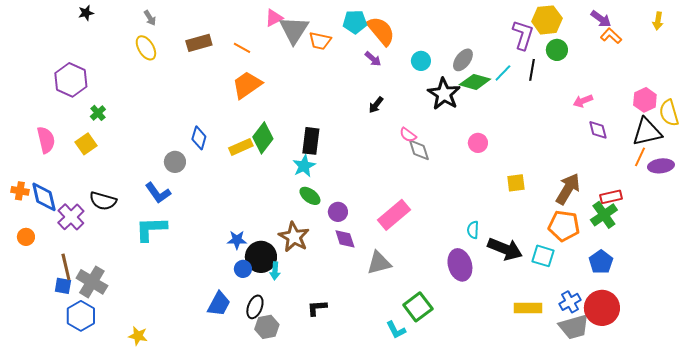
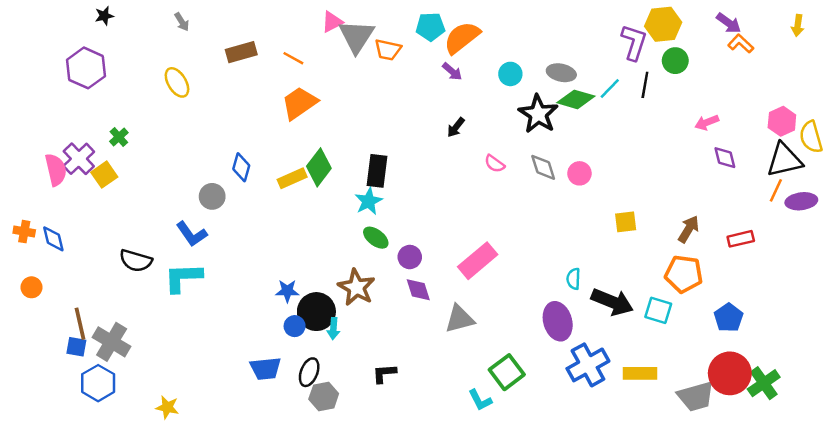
orange semicircle: (381, 31) -> (462, 38), turned -88
yellow ellipse: (146, 48) -> (177, 82), moved
gray ellipse: (463, 60) -> (561, 73), turned 65
purple hexagon: (71, 80) -> (86, 68), moved
gray diamond: (419, 150) -> (543, 167), moved
brown arrow: (568, 189) -> (689, 229), size x0.7
blue diamond: (44, 197) -> (53, 239), size x0.7
black semicircle: (103, 201) -> (136, 261), moved
green cross: (604, 215) -> (764, 383), moved
purple cross: (71, 217) -> (79, 159), moved
blue cross: (570, 302) -> (588, 365), moved, size x1.6
blue trapezoid: (219, 304) -> (265, 369), turned 56

